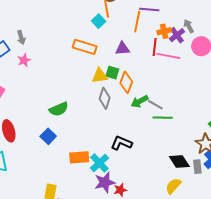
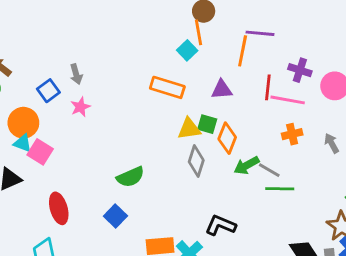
gray arrow: (189, 26) -> (332, 143), moved
orange cross: (164, 31) -> (292, 134), moved
purple cross: (177, 35) -> (300, 70), turned -35

